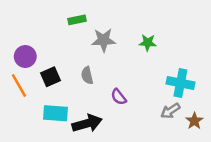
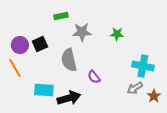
gray semicircle: (87, 75) -> (69, 60), size x1.6
black square: (50, 77) -> (40, 44), moved

